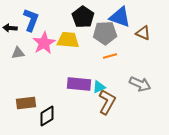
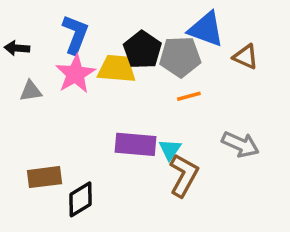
black pentagon: (83, 17) -> (142, 50), moved
blue L-shape: (31, 20) -> (75, 34), moved
cyan triangle: (99, 87) -> (170, 150), turned -32

